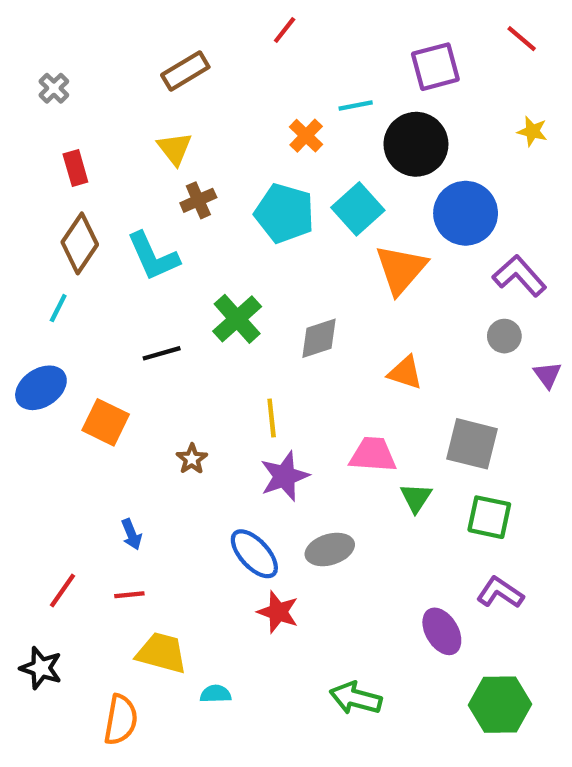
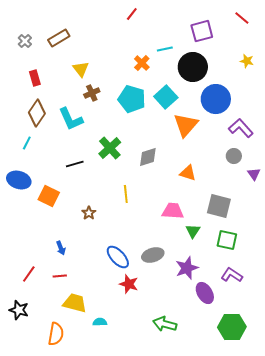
brown rectangle: (185, 71) -> (59, 38), moved
blue ellipse: (41, 388) -> (19, 180), turned 50
purple star: (285, 476) -> (187, 268), moved

